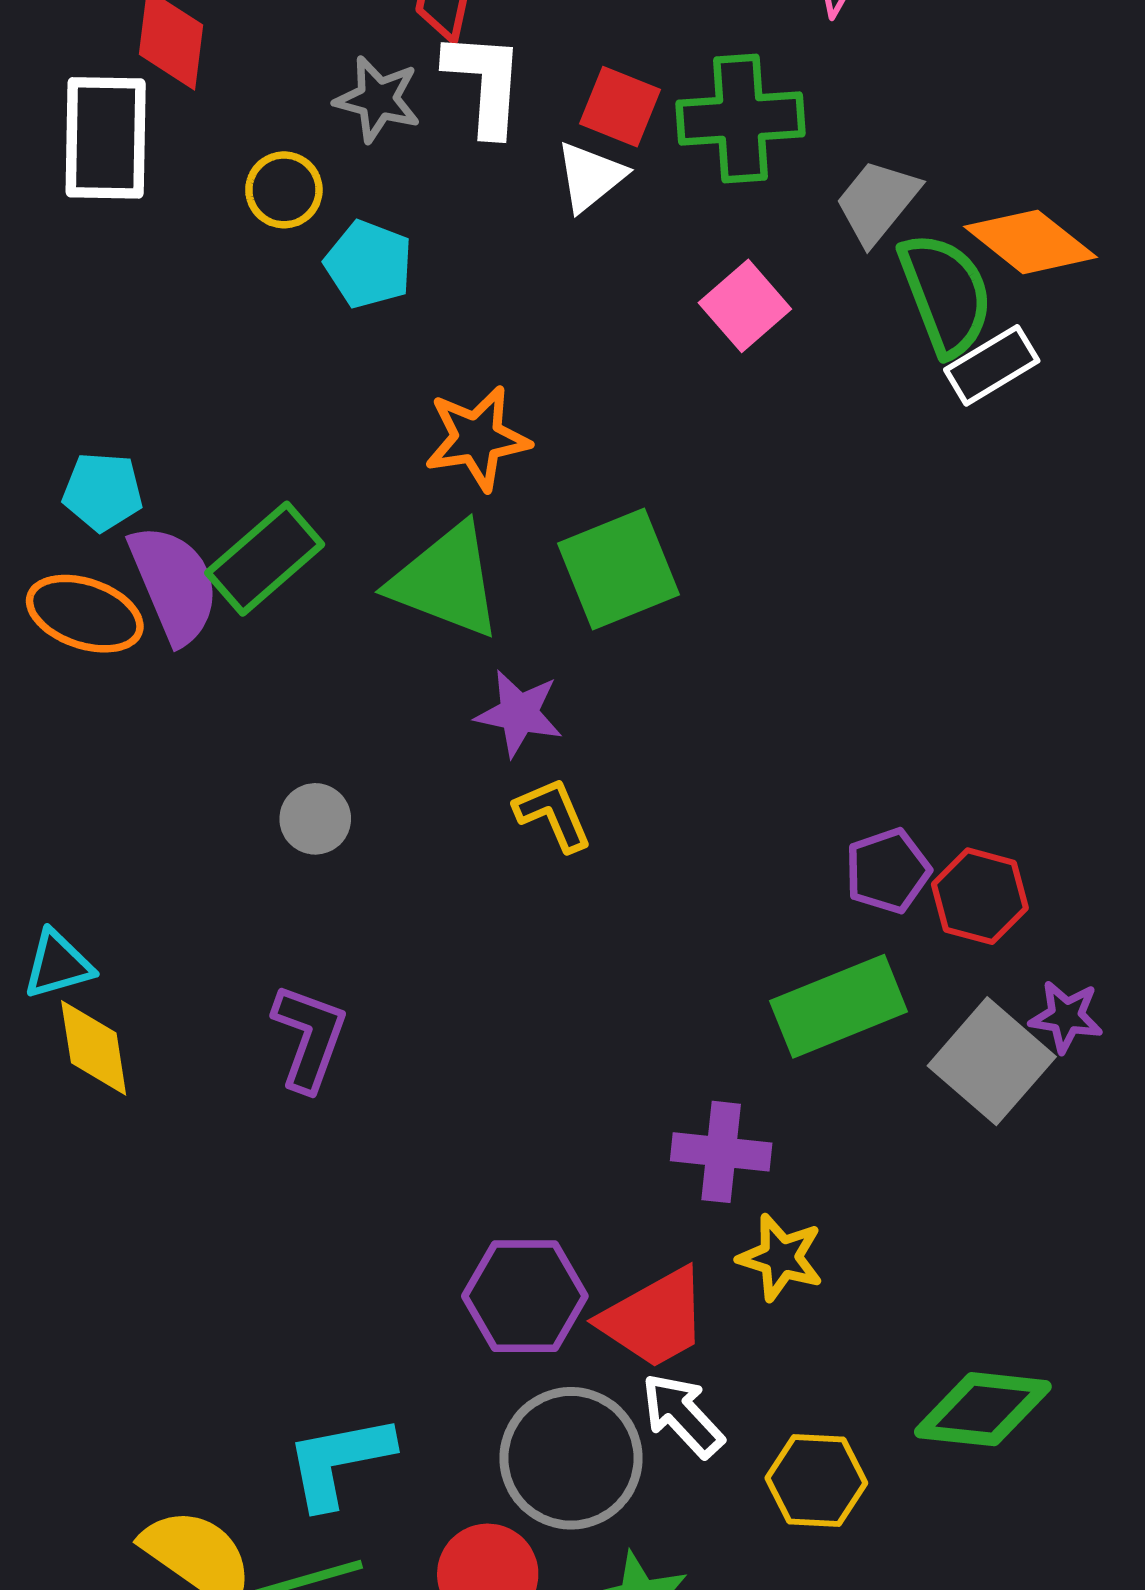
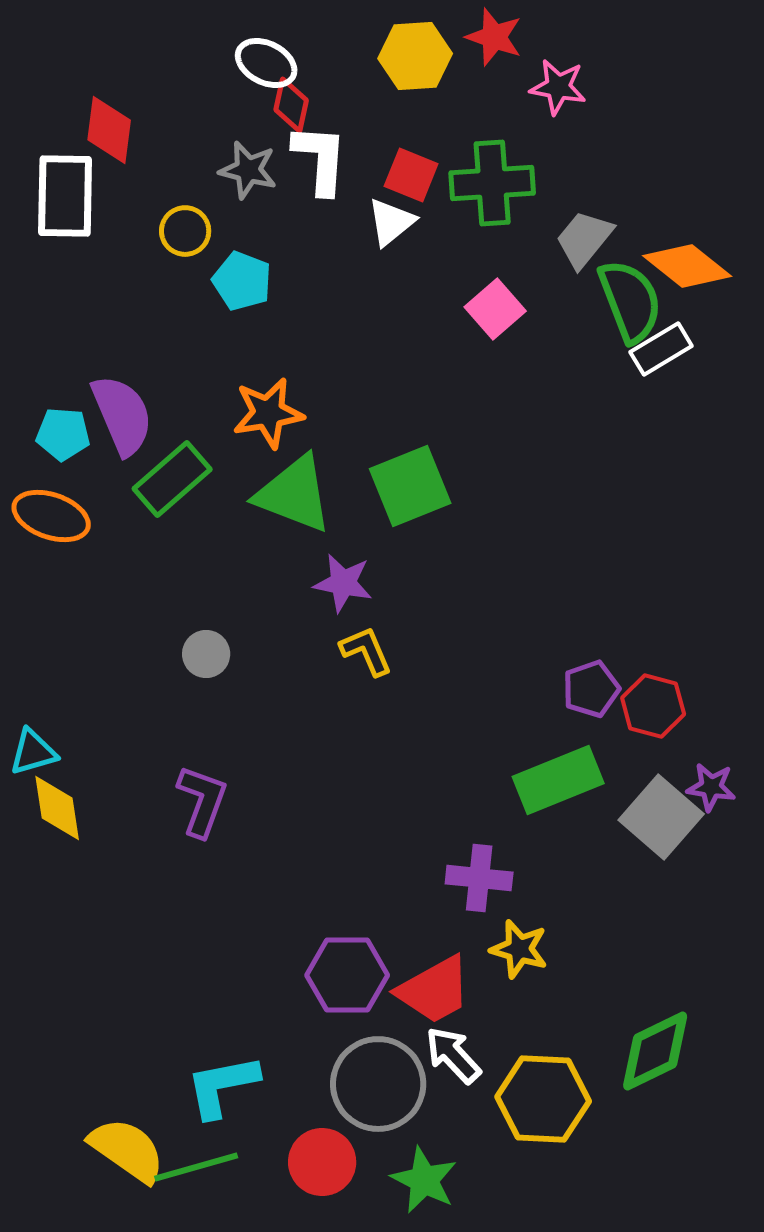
orange star: (477, 438) -> (268, 413), moved
purple semicircle: (174, 584) -> (122, 415), moved
green diamond: (983, 1409) -> (655, 1051), turned -32
yellow hexagon: (816, 1481) -> (543, 1099), size x1.4

